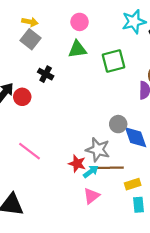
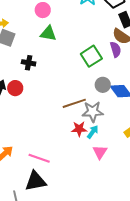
green triangle: (77, 49) -> (48, 33), turned 36
green square: (114, 61) -> (91, 56), moved
pink line: (30, 151) -> (39, 158), moved
brown line: (110, 168) -> (74, 103), moved

